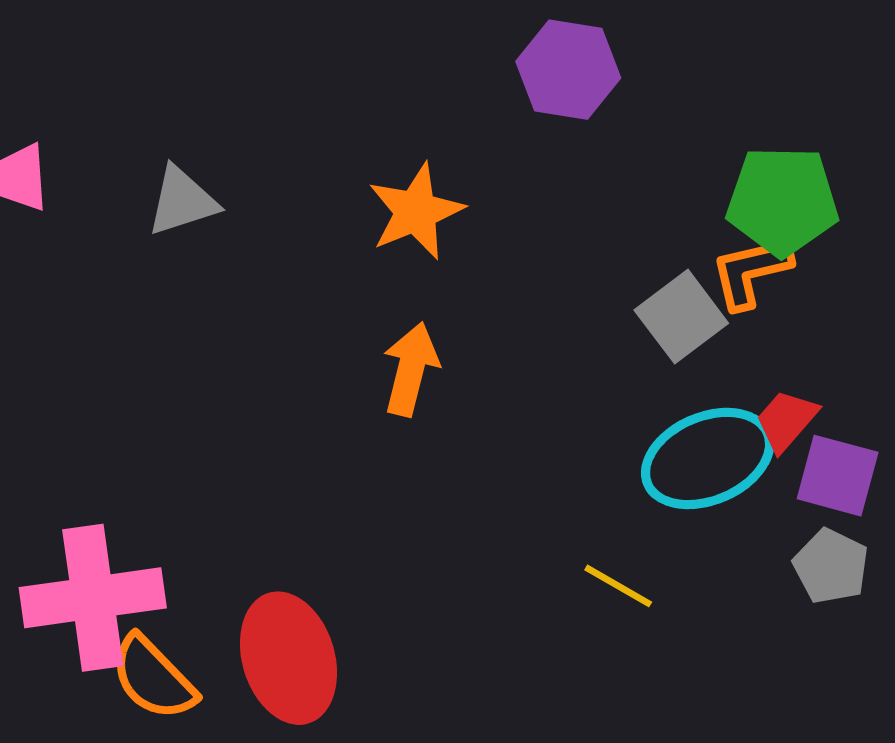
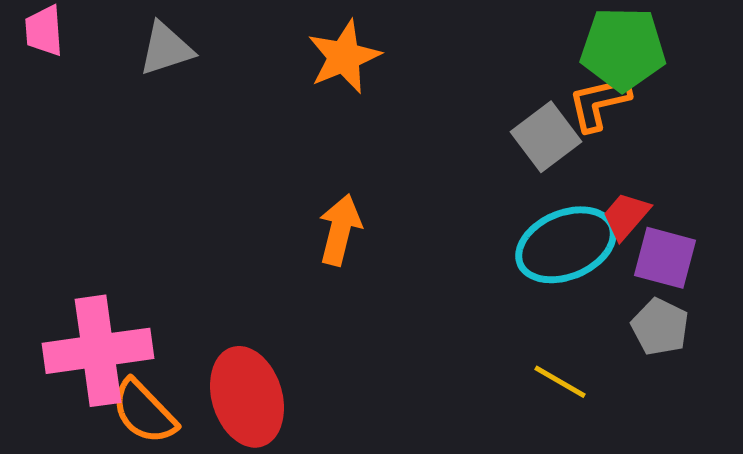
orange arrow: (411, 369) -> (340, 230), moved
yellow line: (618, 586) -> (560, 382), moved

